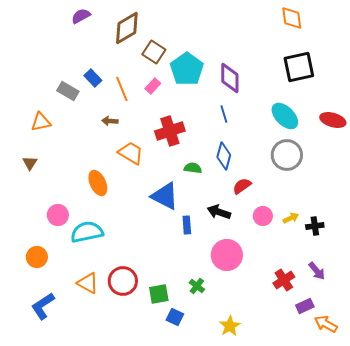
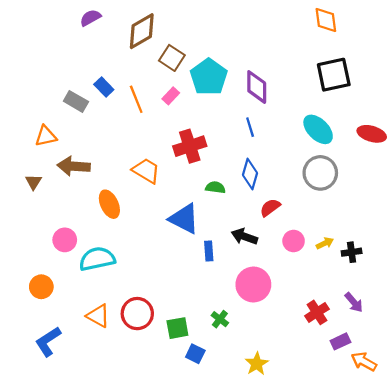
brown arrow: (110, 121) -> (74, 166), moved, size x1.8

